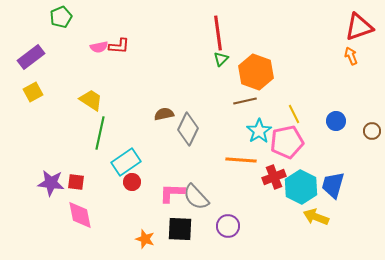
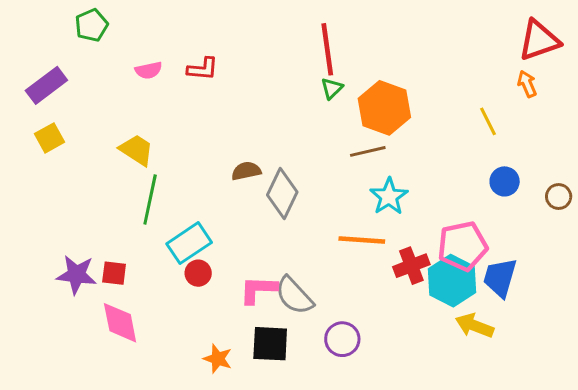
red L-shape: (119, 46) -> (203, 69), moved
yellow line: (294, 114) -> (488, 121), moved
pink pentagon: (287, 142) -> (462, 246), moved

